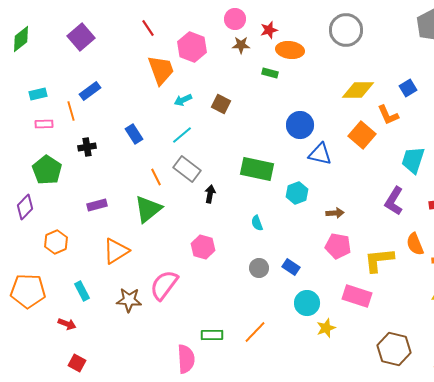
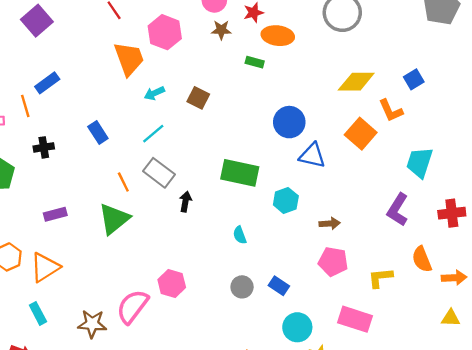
pink hexagon: (203, 247) -> (172, 283), moved
orange triangle: (116, 251) -> (45, 267), moved
yellow L-shape: (379, 260) -> (380, 278), size x0.7

